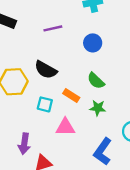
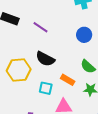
purple line: (53, 28) -> (40, 27), moved, turned 49

